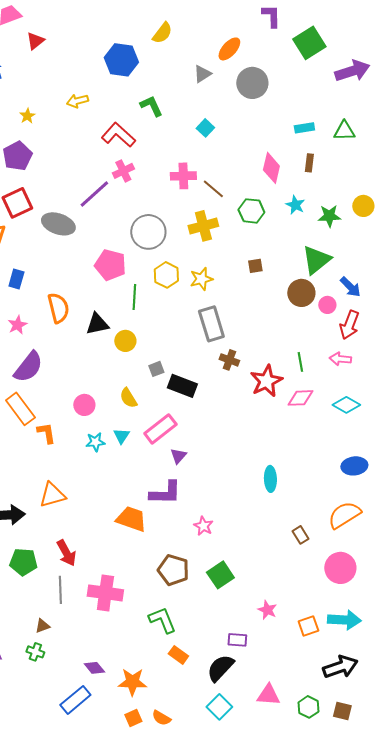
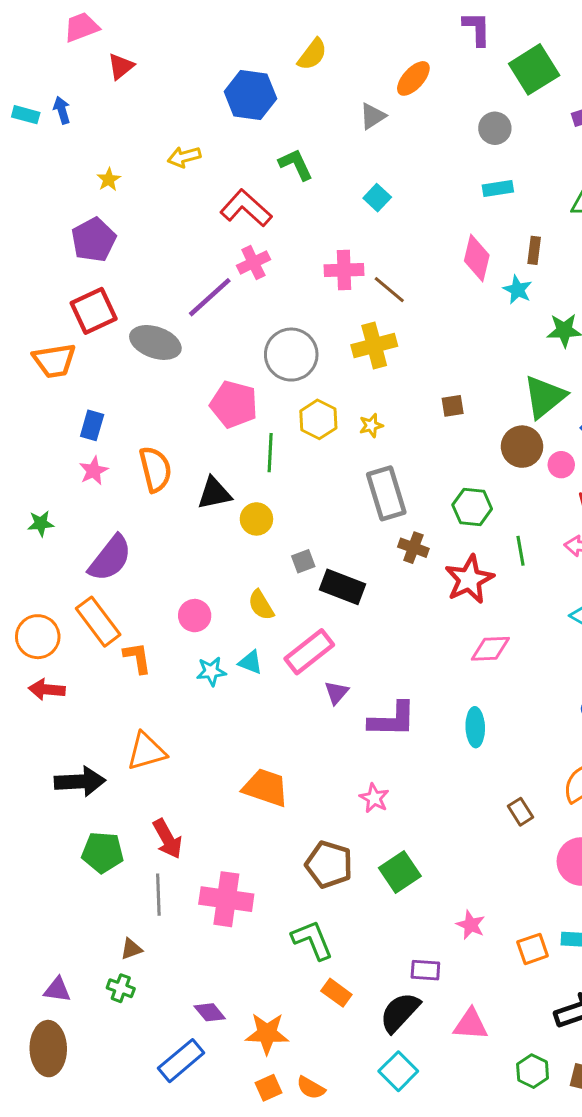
gray circle: (252, 83) -> (495, 128), moved, size x0.7
cyan rectangle: (304, 128) -> (498, 189), moved
cyan star: (295, 205) -> (517, 290), moved
green hexagon: (251, 211) -> (472, 507), moved
yellow star: (201, 279) -> (371, 425), size x0.7
pink star: (17, 325) -> (94, 471), moved
pink diamond: (300, 398) -> (490, 649), moved
cyan triangle: (121, 436) -> (250, 662), turned -42
purple L-shape: (165, 493) -> (392, 720), moved
pink triangle: (268, 695) -> (471, 1024), moved

